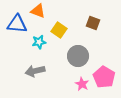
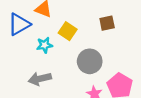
brown square: (93, 23) -> (107, 23), turned -32
blue triangle: (17, 24) -> (19, 24), turned -35

